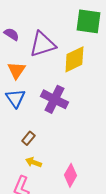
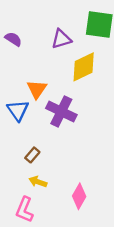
purple triangle: (42, 44) -> (61, 39), moved, size x0.7
orange triangle: (16, 70) -> (37, 89), moved

